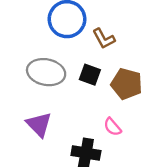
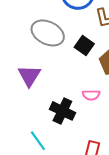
pink semicircle: (112, 127) -> (91, 95), turned -66

